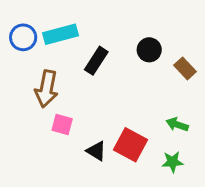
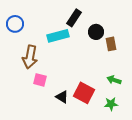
cyan rectangle: (60, 34) -> (58, 36), moved
black rectangle: (96, 61) -> (74, 18), moved
brown rectangle: (185, 68) -> (111, 44), moved, turned 32

